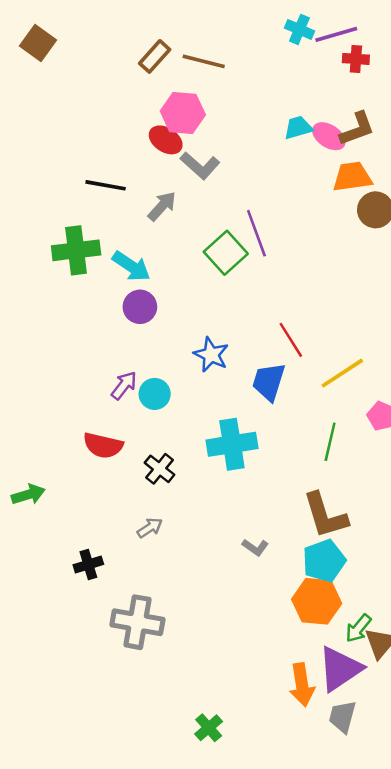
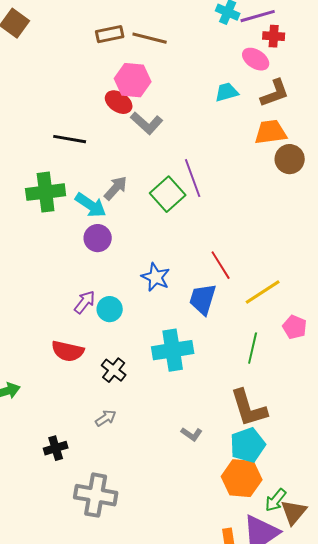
brown rectangle: (155, 56) -> (110, 34), turned 36
pink ellipse: (329, 136) -> (256, 59), moved
gray arrow: (162, 206) -> (116, 188), moved

